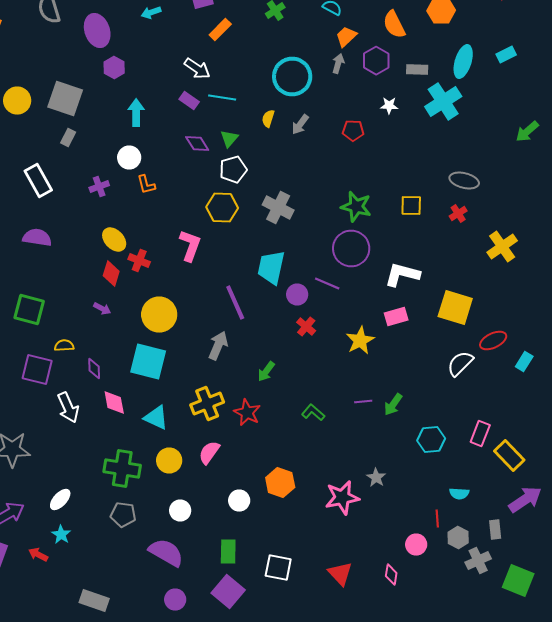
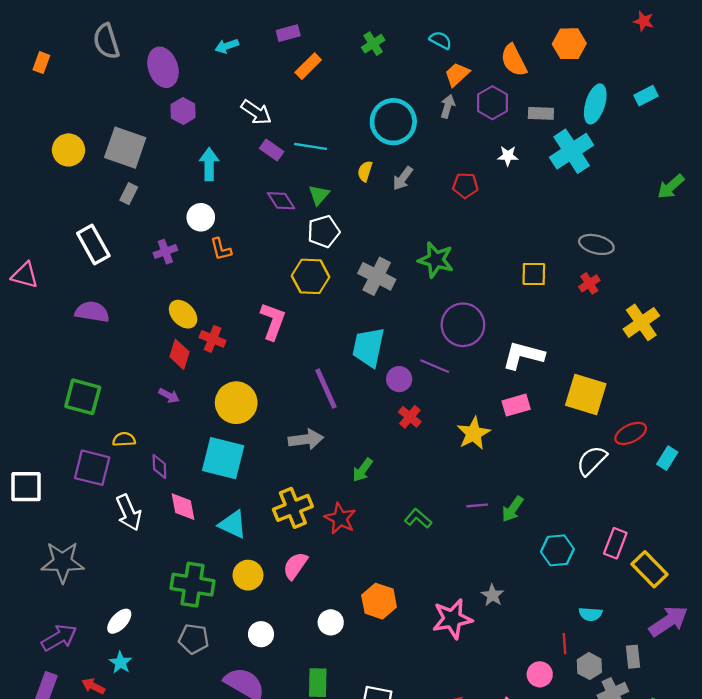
white arrow: (197, 68) -> (256, 112), moved
green star: (356, 206) -> (436, 260), moved
gray arrow: (218, 346) -> (306, 439), turned 60

